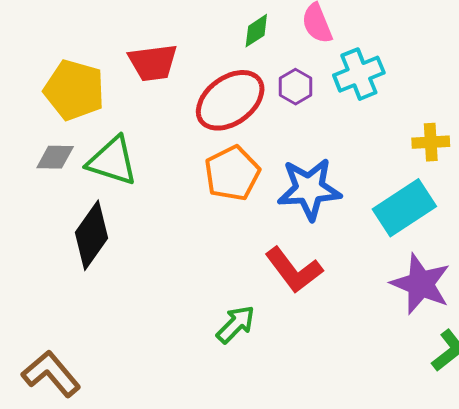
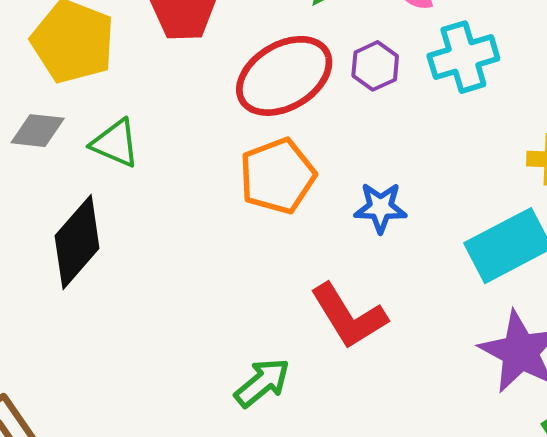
green triangle: (112, 161) -> (115, 143), size x0.7
blue star: (309, 189) -> (380, 208), size x0.6

